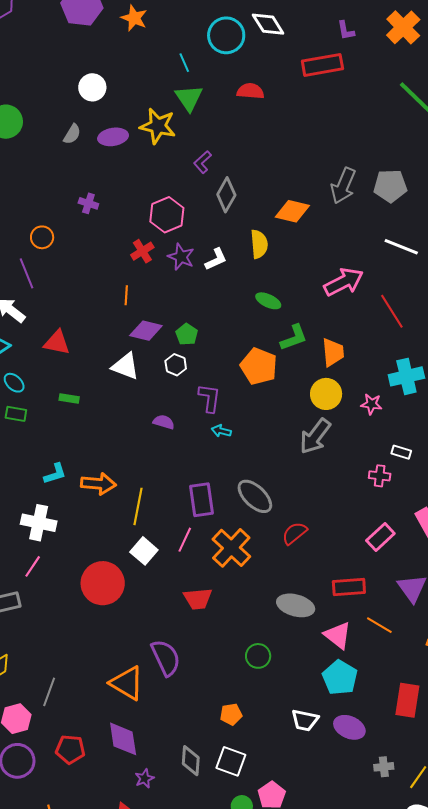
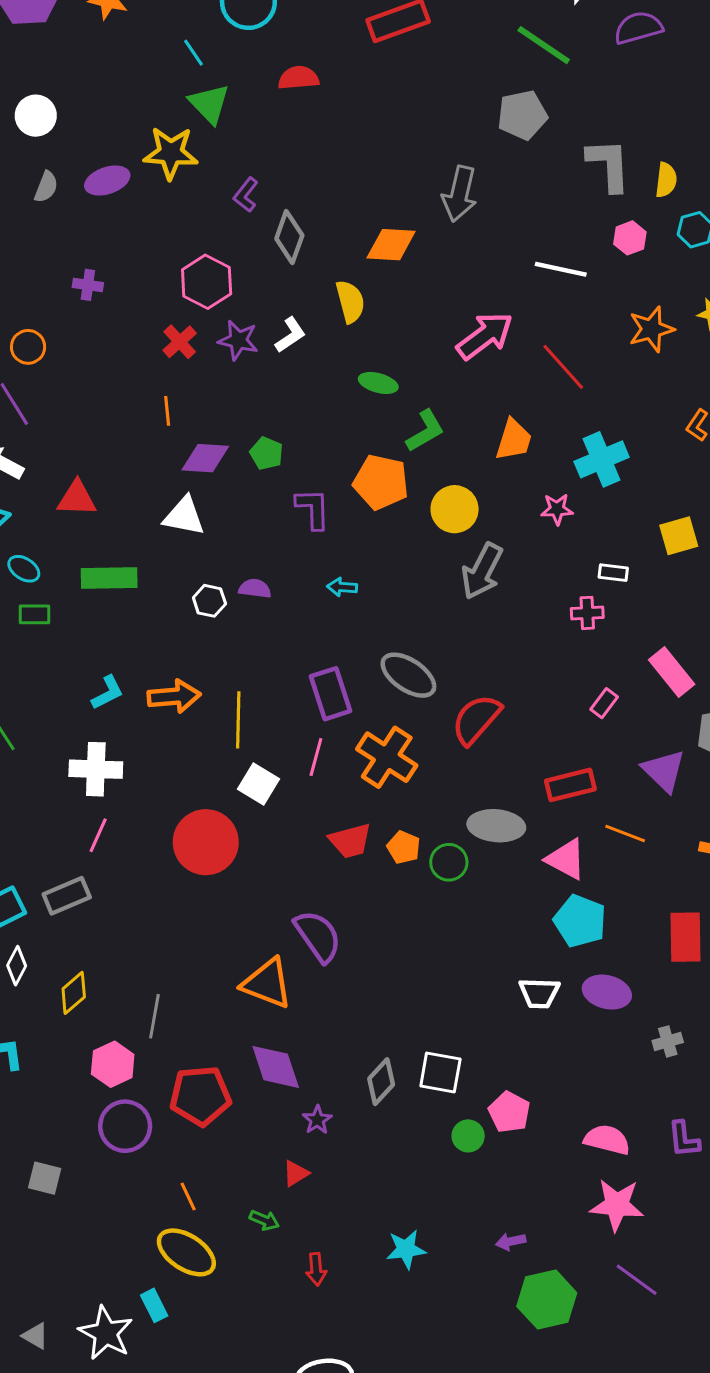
white circle: (92, 87) -> (36, 116), moved
gray pentagon: (390, 186) -> (522, 115), moved
orange trapezoid: (333, 352) -> (514, 440), moved, turned 32
white hexagon: (176, 365) -> (209, 601), moved
yellow circle: (326, 394) -> (455, 509), moved
purple L-shape: (209, 398) -> (313, 509), moved
green rectangle: (69, 399) -> (109, 578), size x1.8
red semicircle: (294, 533) -> (476, 719), size x1.4
pink rectangle: (380, 537) -> (604, 703), size x0.7
green circle: (258, 656) -> (449, 862), moved
orange pentagon: (231, 714) -> (404, 847), moved, turned -30
red pentagon: (70, 749) -> (200, 1096), size x1.4
gray diamond: (191, 761) -> (381, 1082), turned 48

